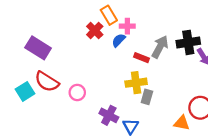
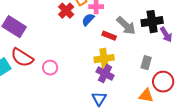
gray arrow: (160, 47) -> (126, 26), turned 105
gray rectangle: (147, 97) -> (146, 63), moved
purple cross: (109, 115) -> (105, 74), moved

